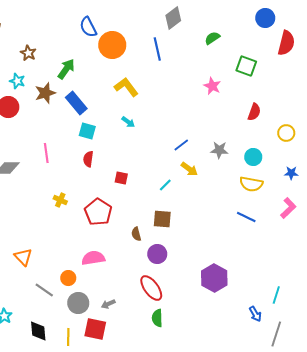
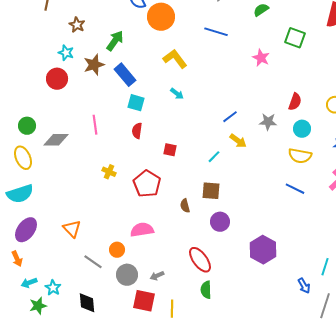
blue line: (157, 49) -> (216, 32), moved, turned -60
red semicircle: (254, 112) -> (295, 102), moved
purple circle: (157, 254) -> (220, 222), moved
yellow line: (68, 337) -> (172, 309), moved

